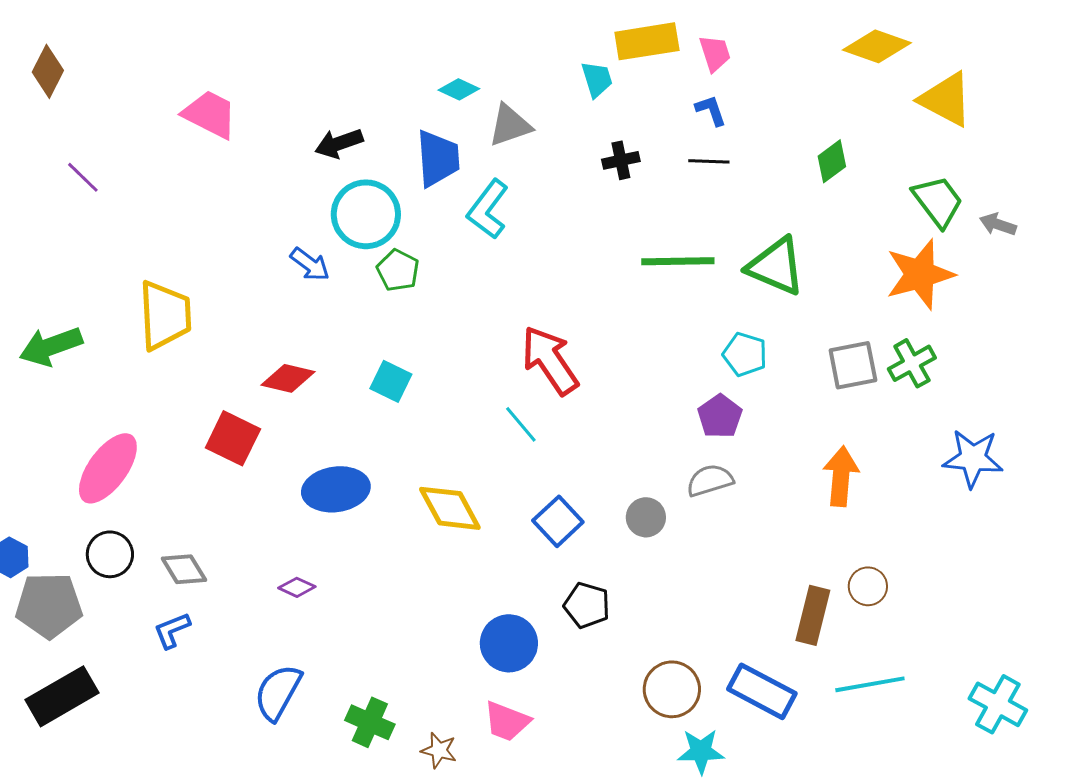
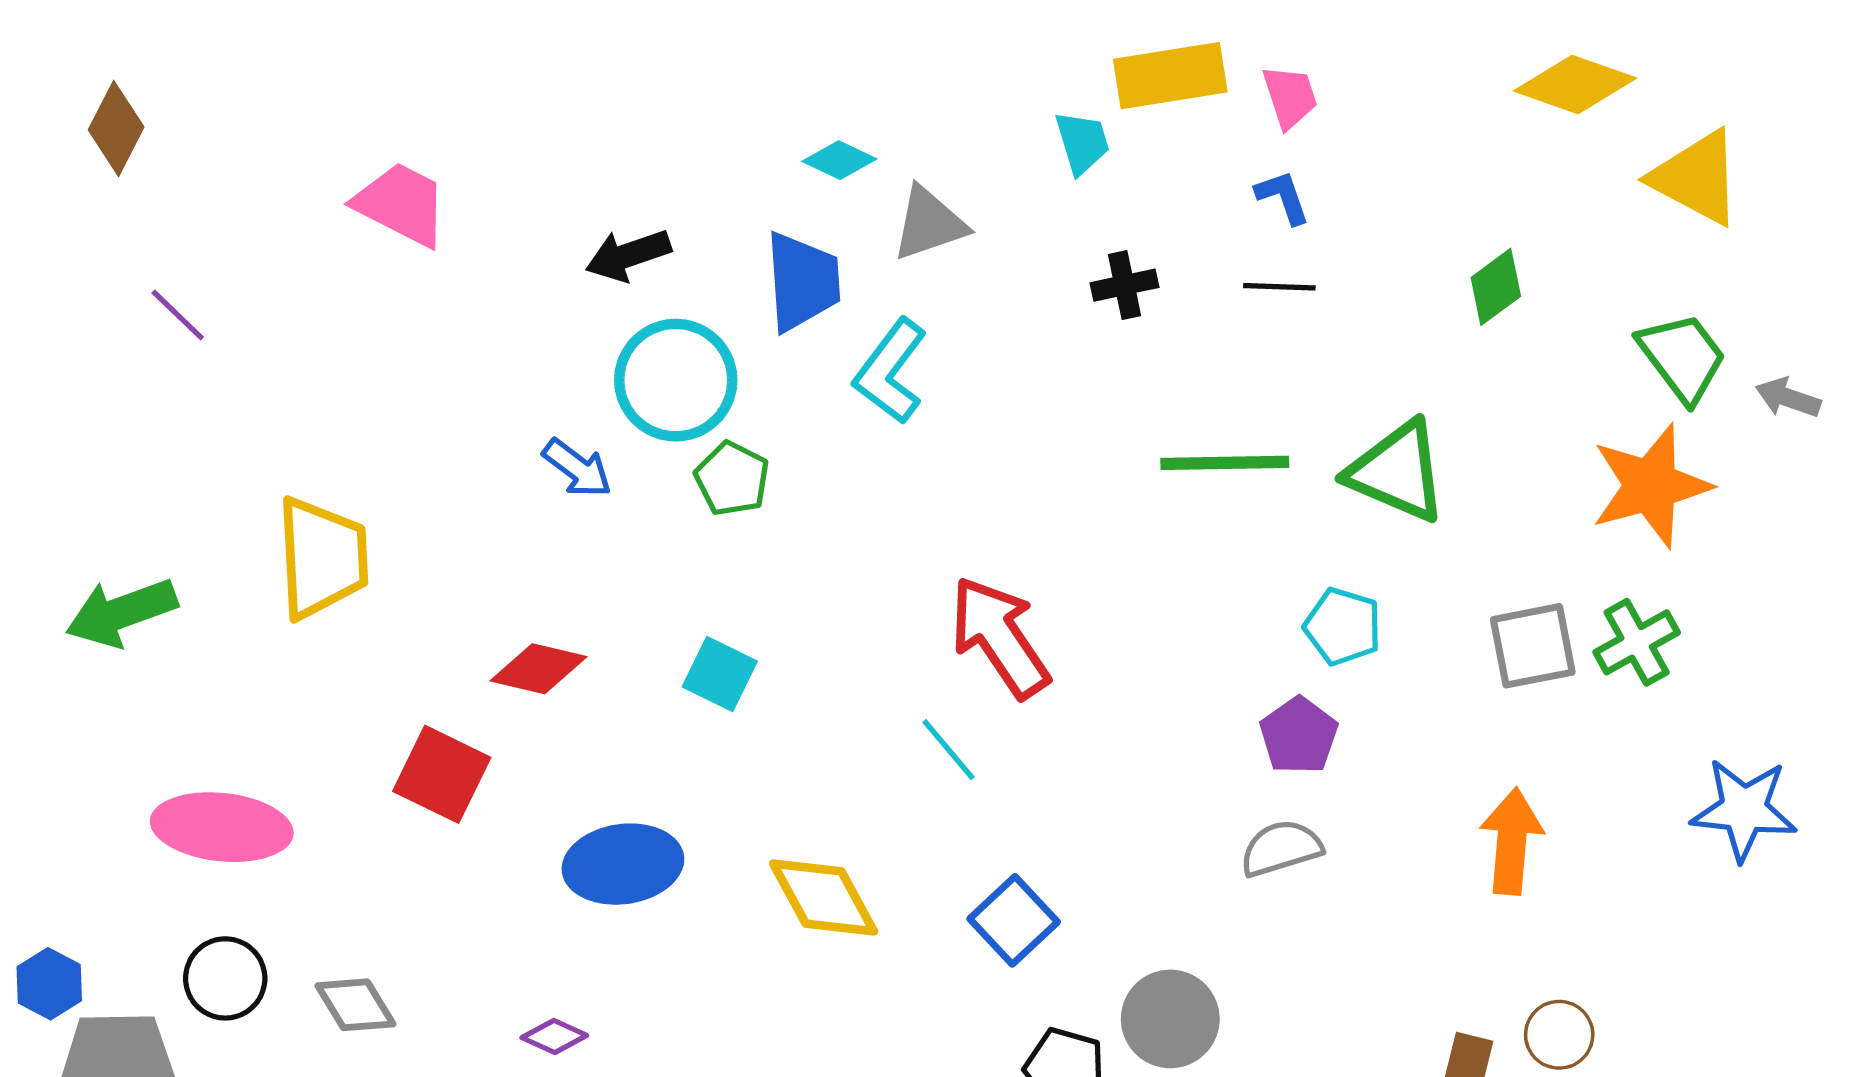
pink ellipse: (108, 468) -> (222, 827), turned 60
gray circle: (646, 517) -> (1170, 1019), moved, size x1.4

